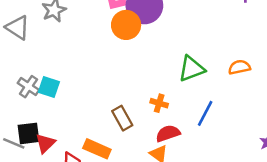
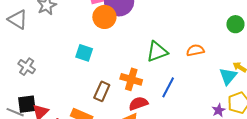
cyan square: (49, 87) -> (84, 53), moved
orange cross: (159, 103) -> (131, 79), size x1.5
brown rectangle: (122, 118) -> (102, 91), turned 54

